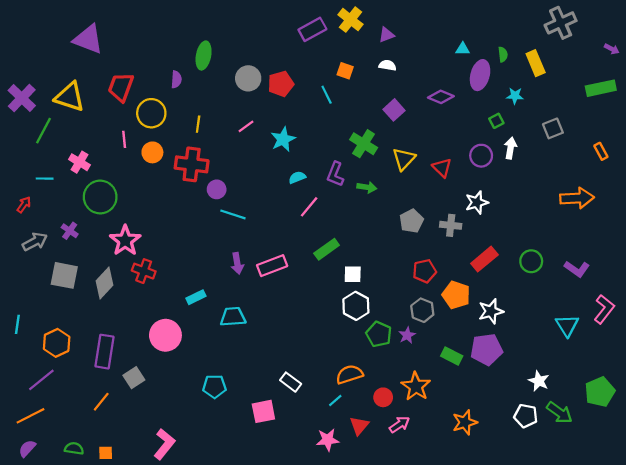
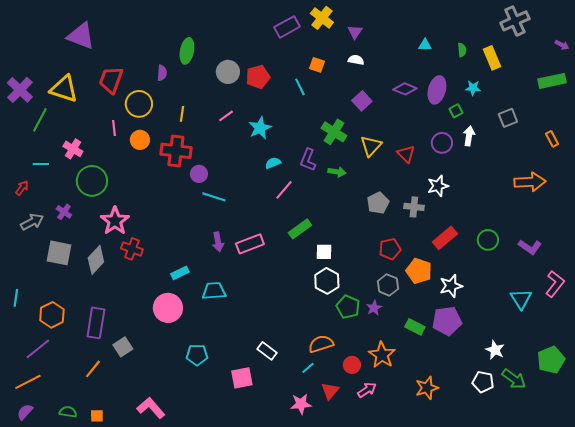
purple triangle: (386, 35) -> (355, 32), turned -35
purple ellipse: (480, 75) -> (437, 90), moved
pink circle: (165, 335) -> (168, 308), moved
pink L-shape: (164, 444) -> (151, 408), turned -80

